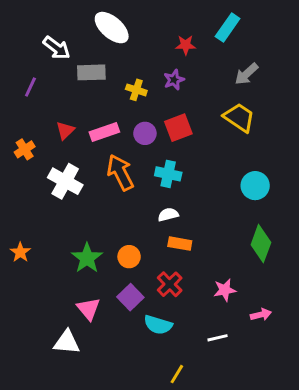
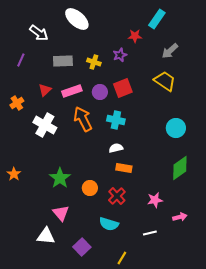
red star: (186, 45) -> (135, 36), moved
gray rectangle: (91, 72) -> (63, 61), moved
green diamond: (261, 244) -> (180, 168), turned 35
orange circle: (129, 257) -> (90, 188), moved
purple square: (130, 297) -> (82, 247), moved

